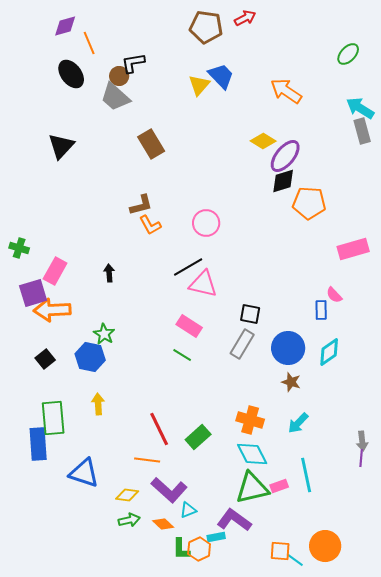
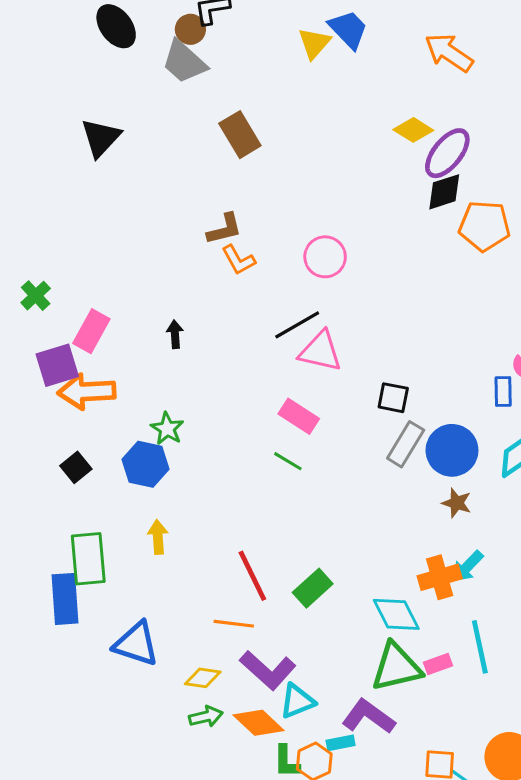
green cross: (19, 248) -> (36, 296), turned 30
gray rectangle: (242, 344) -> (406, 444), moved
orange cross: (250, 420) -> (440, 577), moved, turned -32
cyan triangle: (188, 510) -> (297, 701), size x1.4
orange diamond: (163, 524) -> (259, 723), size x1.5

